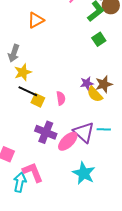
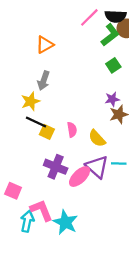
gray arrow: (14, 53) -> (44, 81), moved
purple star: (87, 83) -> (112, 99), moved
yellow semicircle: (95, 94) -> (97, 138), moved
cyan star: (84, 173) -> (65, 222), moved

